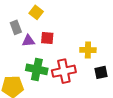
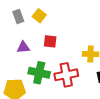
gray rectangle: (16, 27) -> (18, 16), moved
purple triangle: (28, 41) -> (23, 47), moved

